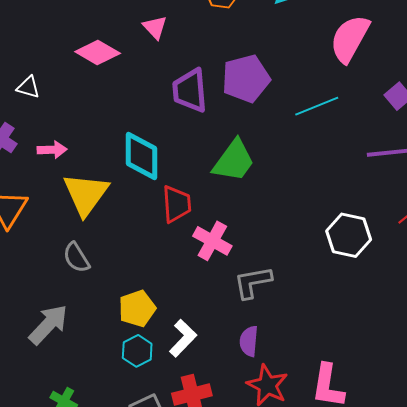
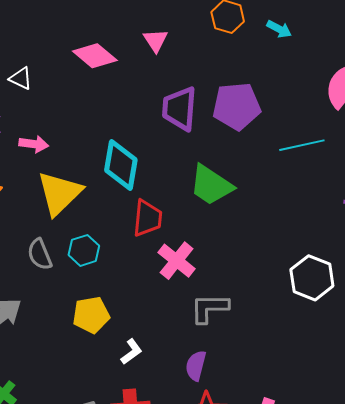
green trapezoid: (234, 161) -> (211, 185), turned 78
white L-shape: (183, 338) -> (131, 352), size x0.7
cyan hexagon: (137, 351) -> (84, 250), moved

